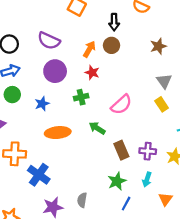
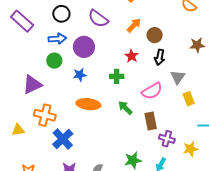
black arrow: (114, 22) -> (160, 57), moved
orange arrow: (89, 49) -> (134, 25), moved
purple circle: (55, 71) -> (84, 47), moved
gray triangle: (164, 81) -> (178, 77), moved
brown rectangle: (121, 150) -> (151, 121), moved

